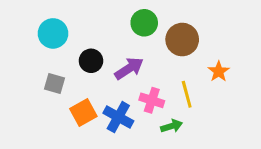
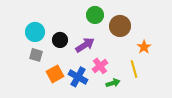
cyan circle: (53, 33) -> (35, 32), moved
yellow line: (187, 94) -> (134, 69), moved
pink cross: (152, 100) -> (100, 66), turned 35

